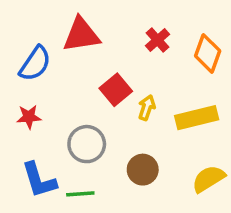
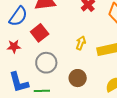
red square: (116, 90) -> (40, 33), moved

